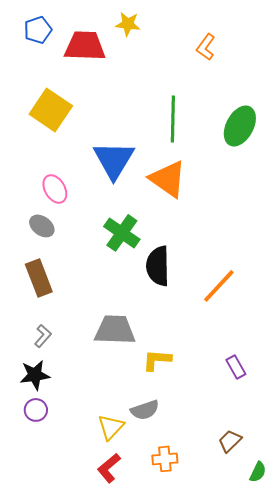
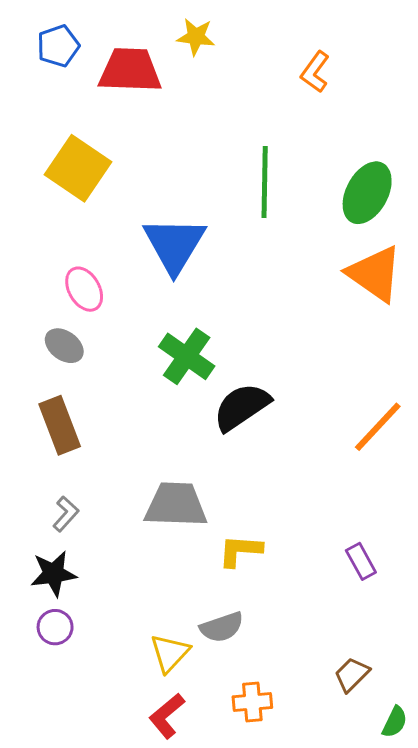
orange triangle: (168, 179) -> (375, 274), moved
black semicircle: (158, 266) -> (242, 407), turned 57
orange line: (219, 286) -> (378, 427), moved

